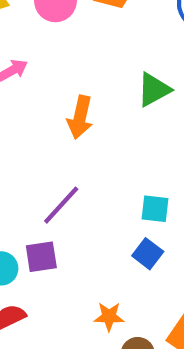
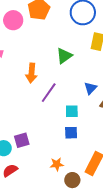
purple line: (61, 205) -> (49, 93), moved
blue square: (148, 254) -> (71, 133), turned -32

